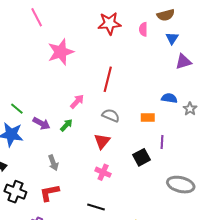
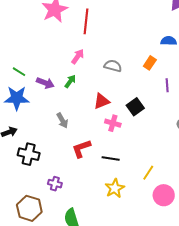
red line: (108, 79) -> (86, 21), moved
orange rectangle: (148, 118) -> (150, 63), turned -48
red triangle: (102, 141) -> (102, 101), moved, turned 36
black square: (141, 157) -> (135, 107), moved
red L-shape: (49, 193) -> (81, 149), moved

